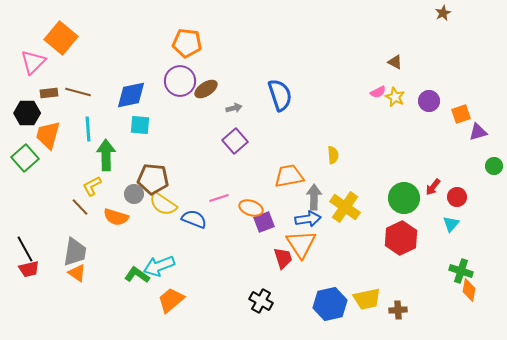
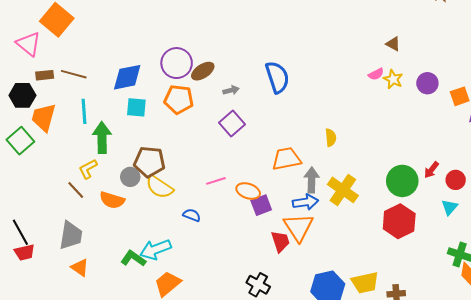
orange pentagon: (187, 43) -> (179, 99), moved
pink triangle: (33, 62) -> (28, 44), turned -36
blue semicircle: (194, 219) -> (192, 215), moved, size x0.7
orange triangle: (77, 273) -> (80, 268), moved

